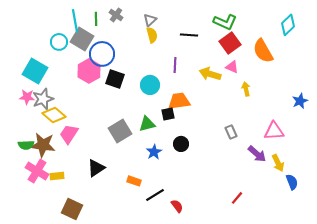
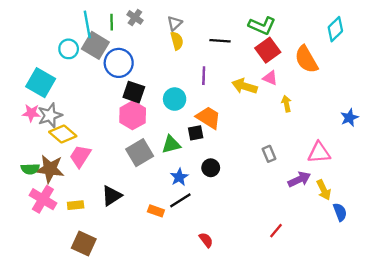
pink hexagon: (89, 71) -> (133, 115), moved
orange trapezoid: (179, 101) -> (208, 118), turned 40
purple arrow: (257, 154) -> (299, 179), turned -66
yellow rectangle: (57, 176) -> (76, 205), moved
black line: (155, 195) -> (180, 200), moved

